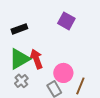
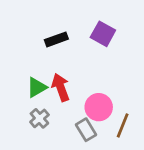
black rectangle: (19, 29) -> (56, 39), moved
green triangle: (19, 59) -> (37, 87), size x0.7

